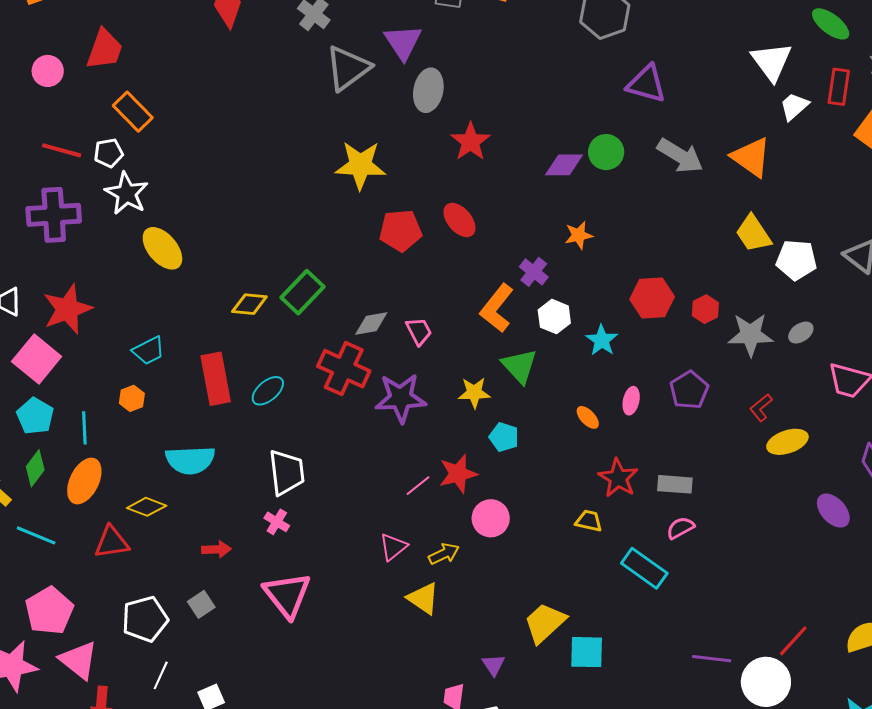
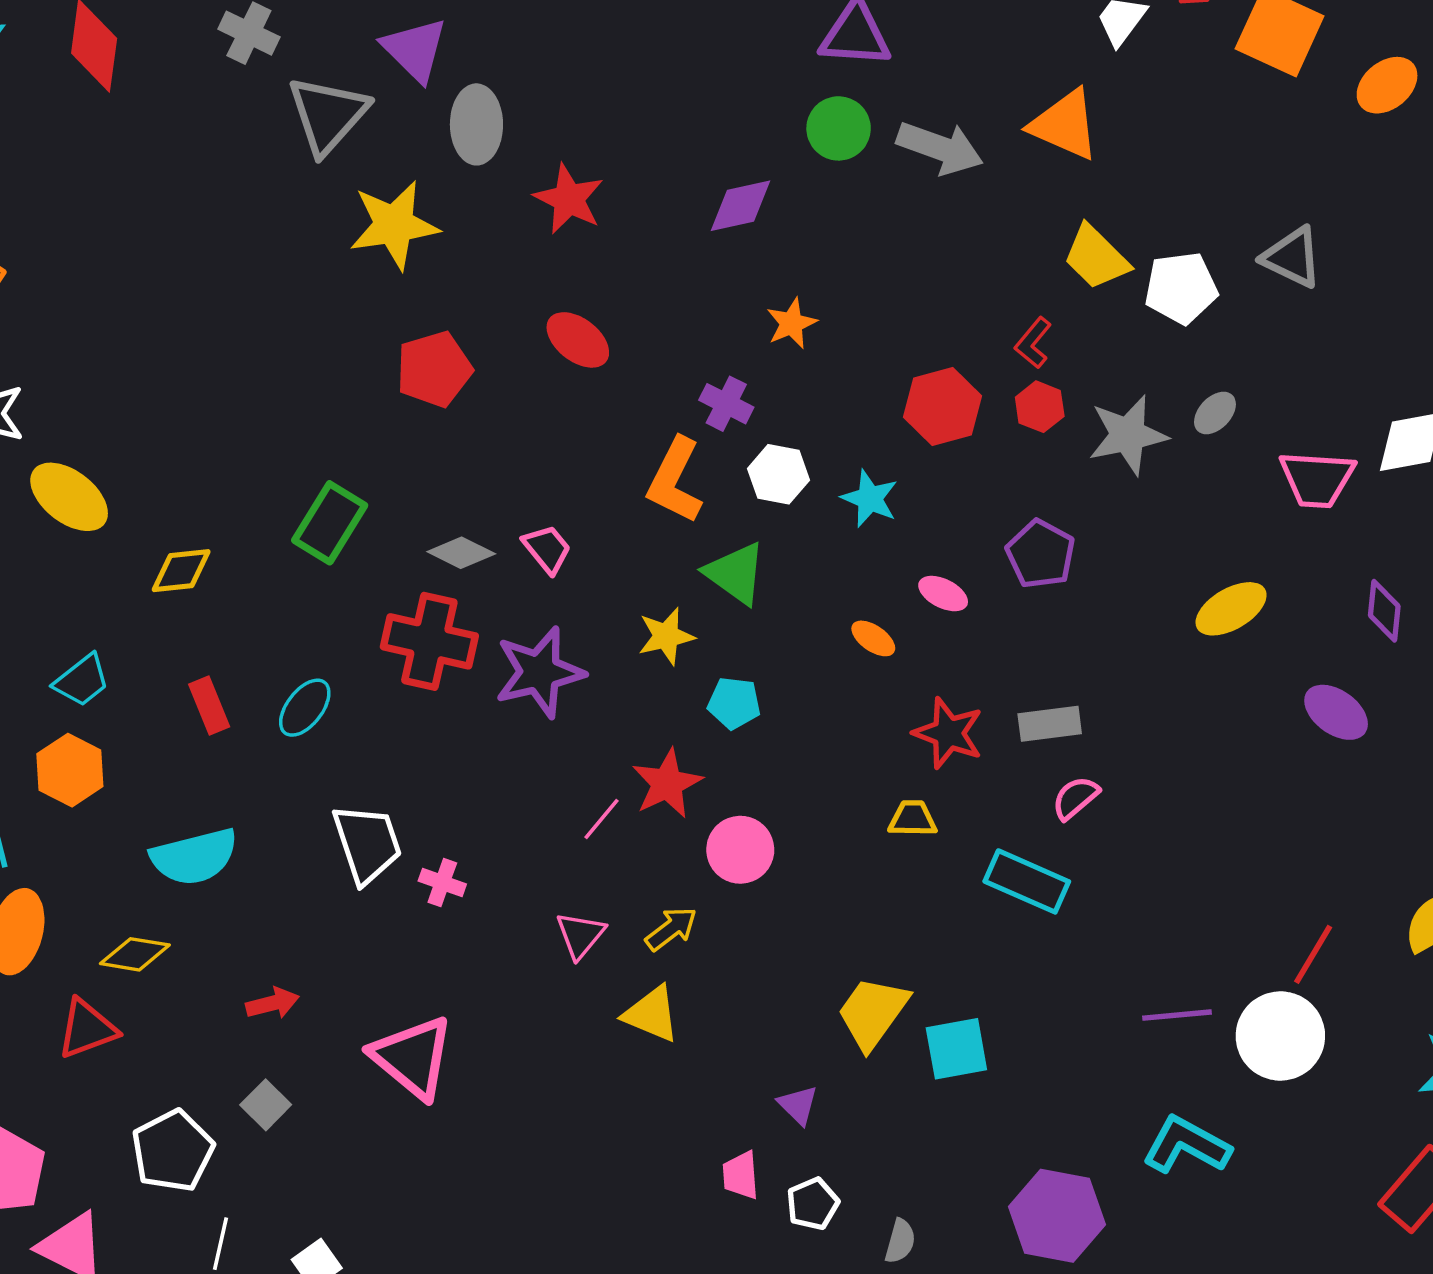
green circle: (606, 152) -> (839, 128), moved
yellow star: (360, 165) -> (394, 225), moved
red pentagon: (400, 231) -> (434, 369), moved
yellow diamond: (249, 304) -> (181, 571), moved
gray diamond: (371, 324) -> (461, 553), turned 48
red rectangle: (216, 379) -> (209, 706), size x0.6
orange hexagon: (132, 398) -> (70, 770), size x1.5
pink ellipse: (631, 401) -> (943, 594), turned -64
red L-shape: (761, 408) -> (1033, 343), moved
pink cross: (277, 522) -> (442, 883), moved

